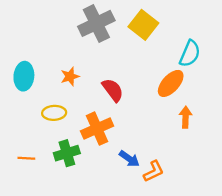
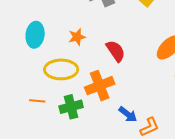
yellow ellipse: (54, 113) -> (61, 69), size x1.5
orange line: (26, 158) -> (37, 101), moved

